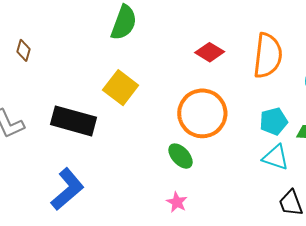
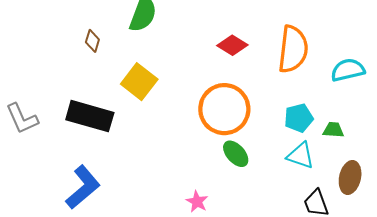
brown diamond: (24, 50) -> (92, 41), moved
green ellipse: (181, 156) -> (236, 154), moved

